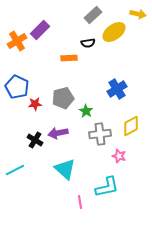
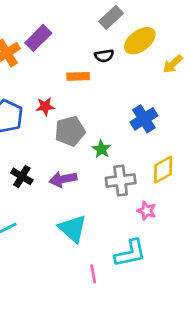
yellow arrow: (138, 14) -> (173, 64), moved, turned 126
red star: (35, 104) -> (45, 106), moved
black cross: (35, 140) -> (22, 176), moved

